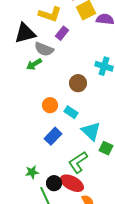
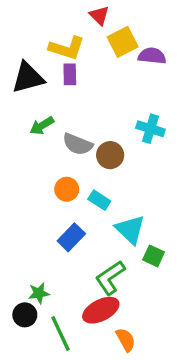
purple rectangle: (62, 33) -> (70, 74), moved, turned -40
gray semicircle: (44, 49) -> (78, 144), moved
black circle: (54, 183) -> (25, 315), moved
red ellipse: (72, 183) -> (101, 310), turned -55

